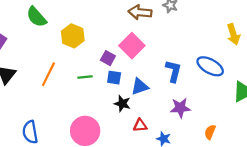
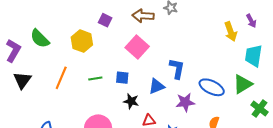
green semicircle: (36, 17) -> (40, 39), moved
purple square: (108, 58) -> (105, 20), moved
blue ellipse: (210, 66) -> (212, 87), moved
blue triangle: (140, 87) -> (157, 86), moved

